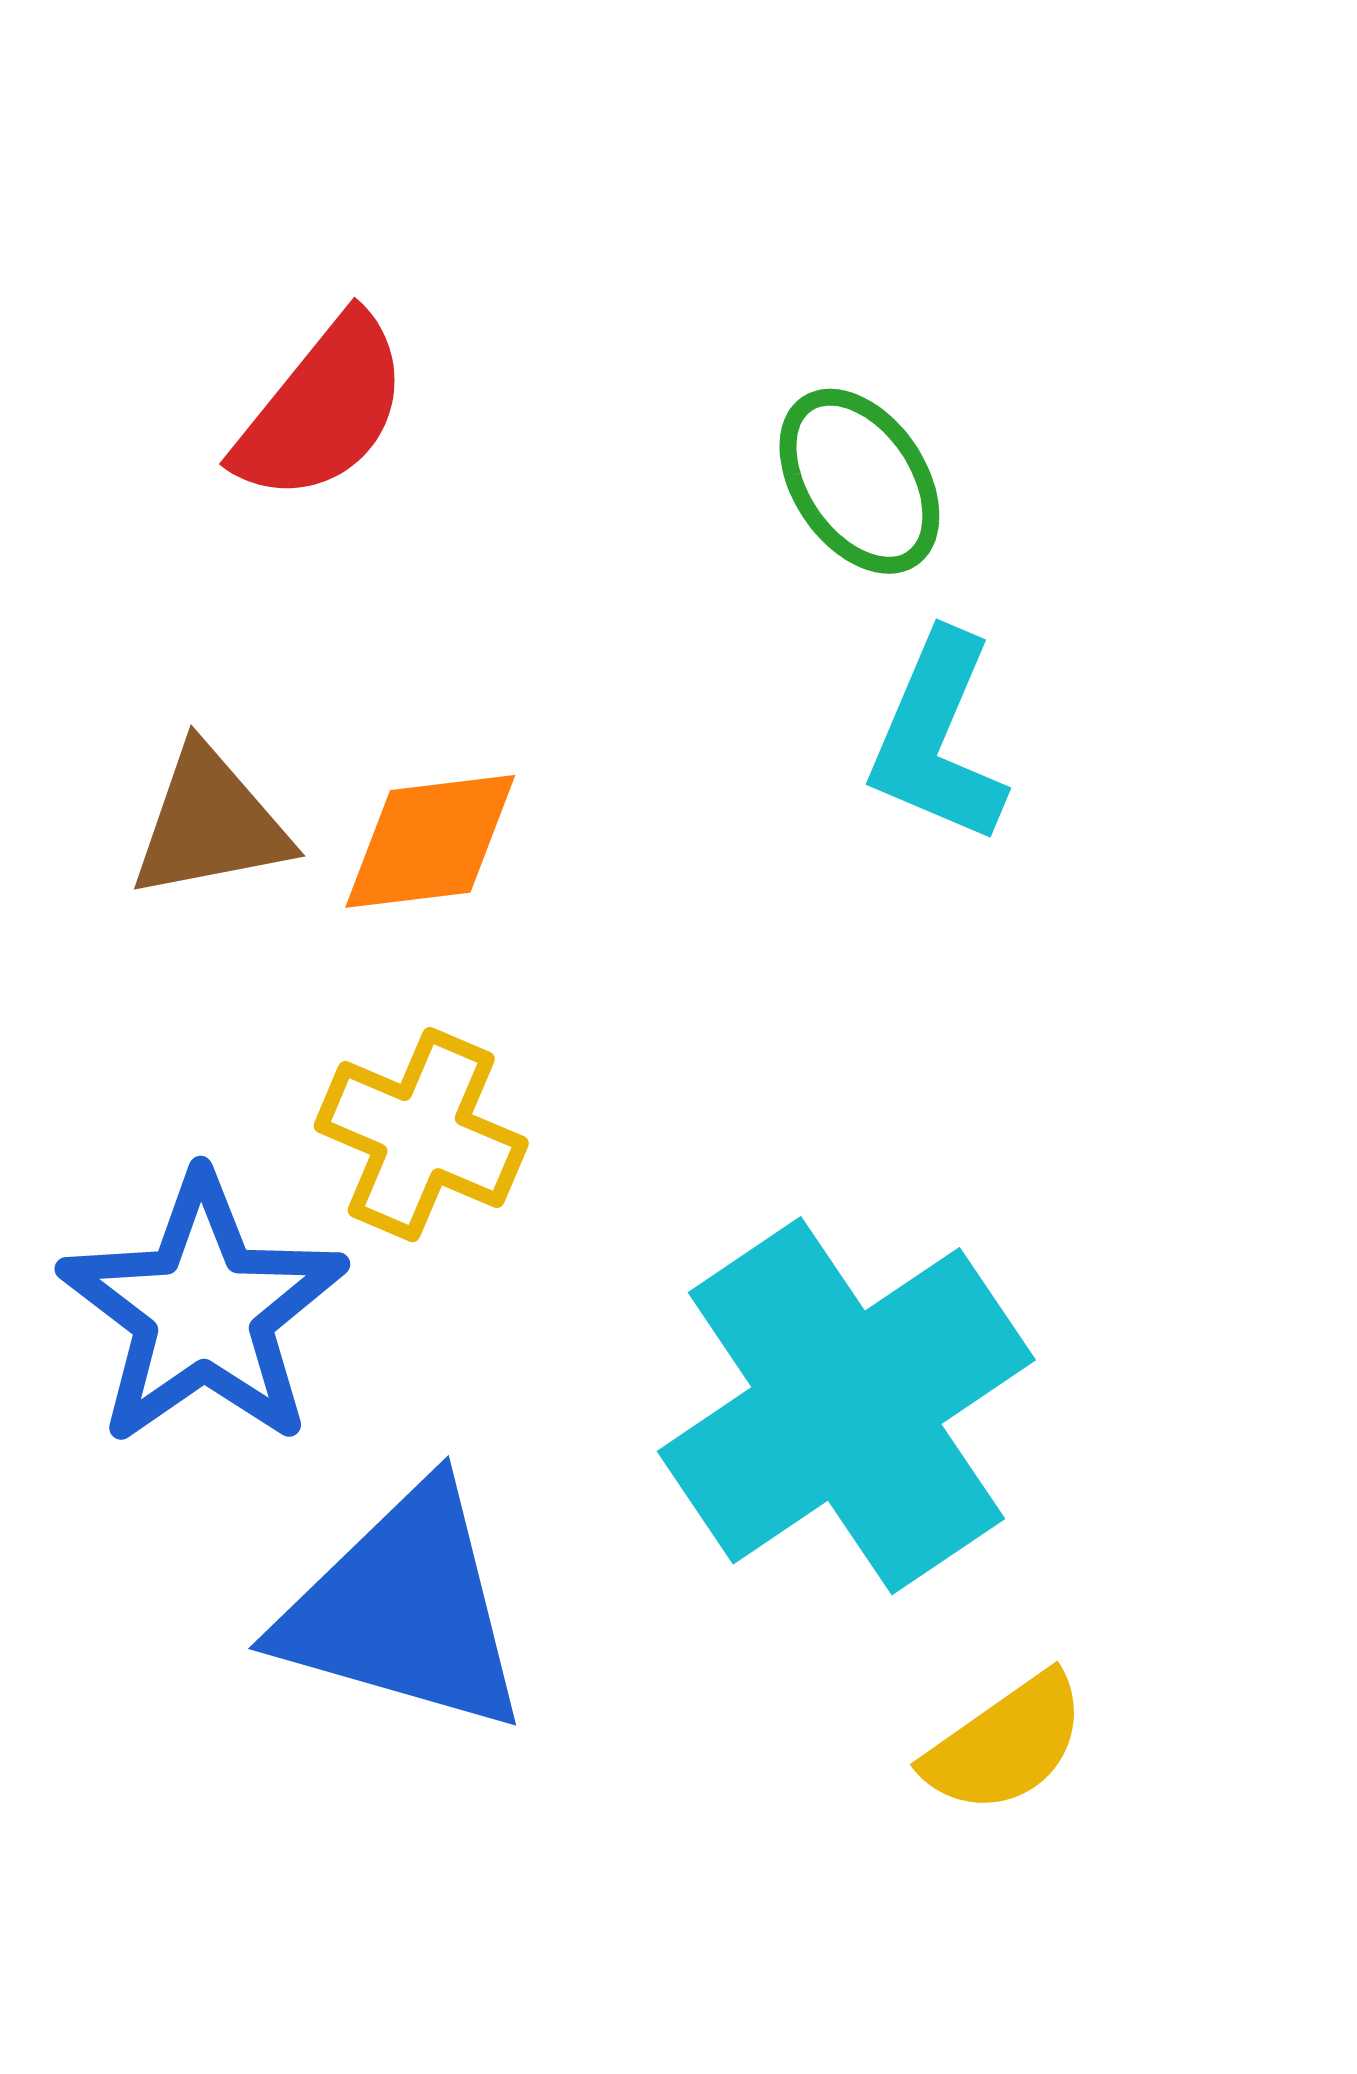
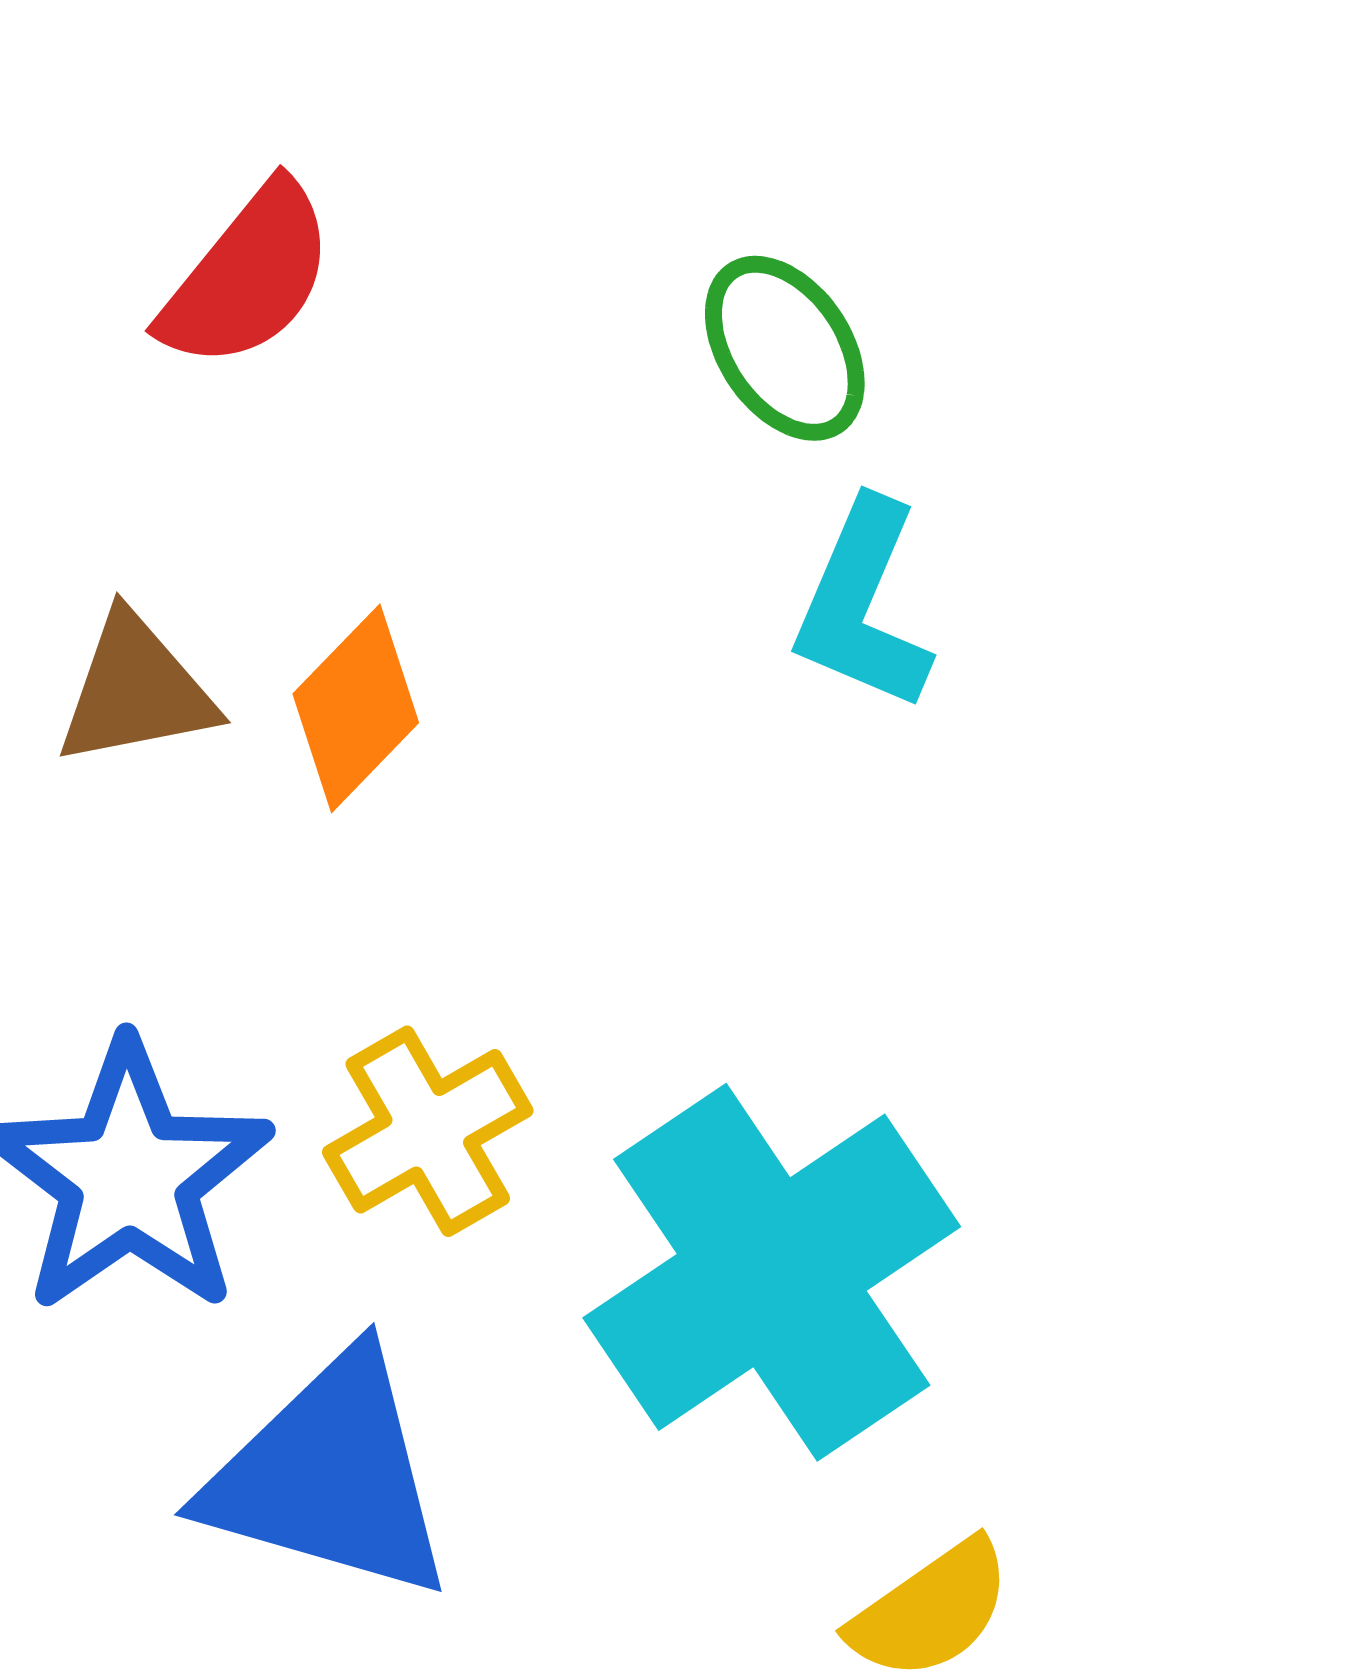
orange diamond: (430, 841) -> (356, 708), turned -39
yellow cross: (421, 1135) -> (428, 1131), moved, turned 37

